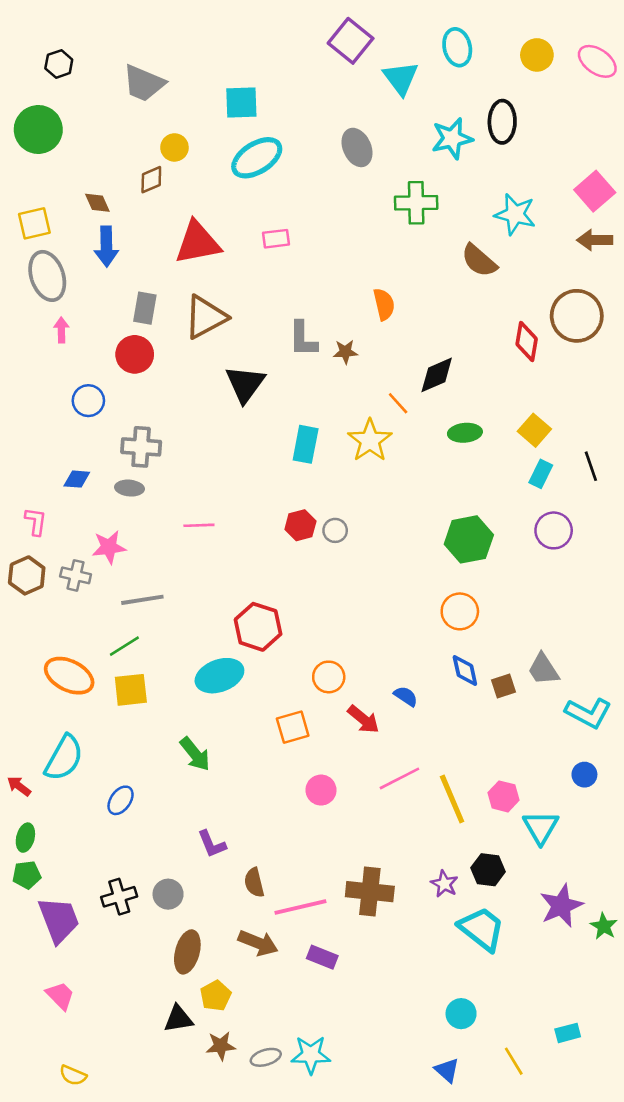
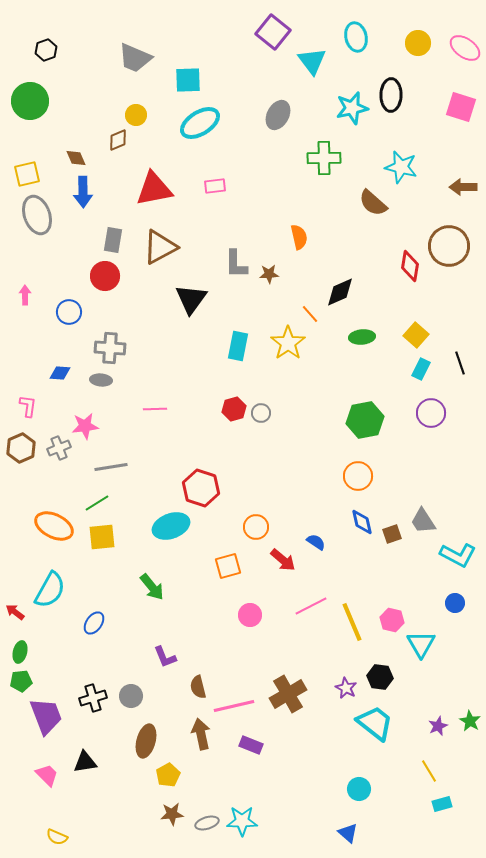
gray trapezoid: (144, 83) -> (135, 58), moved
gray ellipse: (357, 147) -> (278, 115), turned 52
pink square: (595, 191) -> (461, 107), moved, turned -32
pink arrow: (61, 330) -> (25, 295), moved
gray cross: (76, 575) -> (59, 448), turned -35
brown cross: (370, 892) -> (288, 694), turned -36
purple star: (561, 906) -> (438, 726), moved, size x0.6
brown arrow: (258, 943) -> (201, 734), turned -124
black triangle: (178, 1019) -> (85, 762), moved
yellow line: (514, 1061) -> (429, 771), moved

